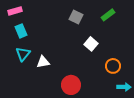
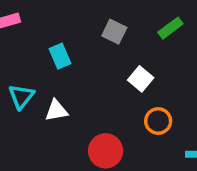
cyan rectangle: (21, 31) -> (60, 56), moved
orange circle: (113, 66) -> (158, 121), moved

